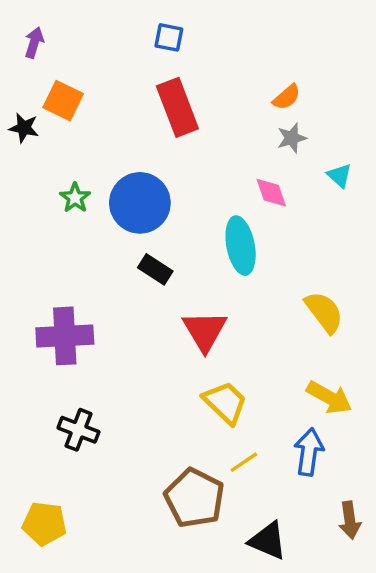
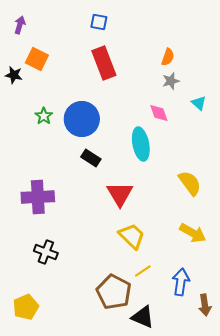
orange semicircle: (287, 97) -> (168, 57), turned -30
blue arrow: (309, 452) -> (181, 282), moved
yellow pentagon: (44, 524) -> (26, 307), turned -30
black triangle: (268, 541) -> (143, 317), moved

